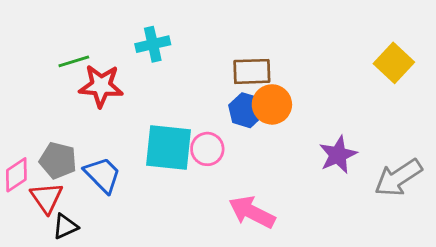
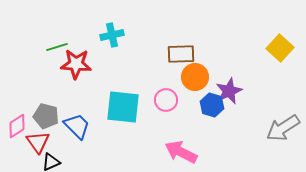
blue hexagon: (246, 110) -> (212, 105), moved
pink circle: (207, 149) -> (166, 100), moved
purple star: (338, 155) -> (229, 91), moved

